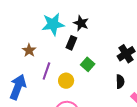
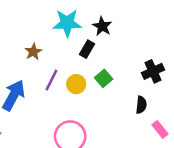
yellow circle: (66, 81) -> (76, 84), moved

